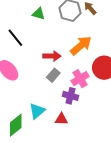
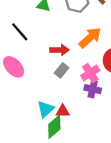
purple cross: (70, 96) -> (93, 89), moved
red triangle: (61, 119) -> (63, 111), moved
green diamond: (16, 125) -> (54, 127), moved

